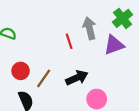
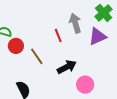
red circle: (21, 71) -> (16, 46), moved
brown line: (44, 78) -> (37, 56), moved, turned -66

